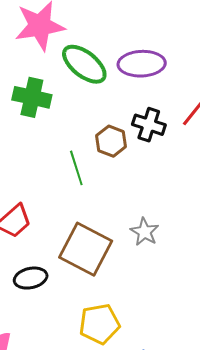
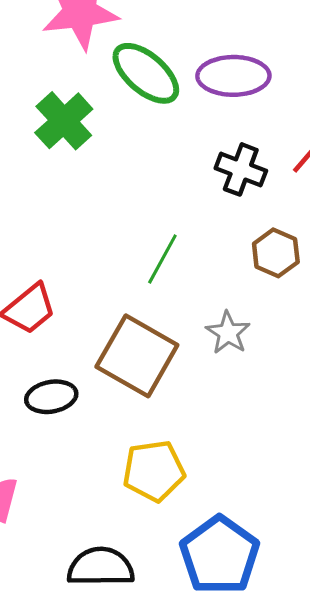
green cross: (32, 97) -> (64, 121), turned 33
brown hexagon: (111, 141) -> (276, 253), moved
green line: (76, 168) -> (162, 259), moved, turned 44

